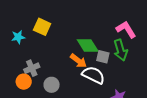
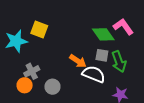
cyan star: (18, 37) -> (16, 41), size x1.6
green diamond: (88, 45) -> (103, 34), moved
green arrow: (120, 50) -> (119, 62), moved

